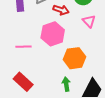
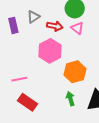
pink triangle: (89, 21) -> (77, 28), moved
pink line: (23, 47) -> (19, 79), moved

